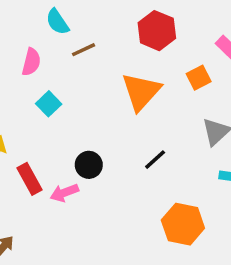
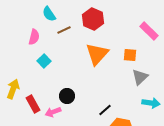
red hexagon: (157, 31) -> (93, 19), moved
orange square: (199, 78) -> (130, 55), moved, turned 32
black line: (155, 160) -> (105, 110), moved

